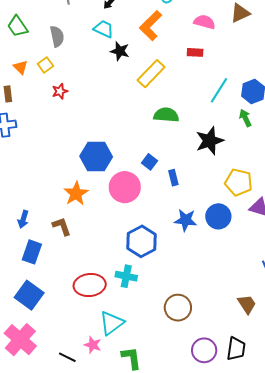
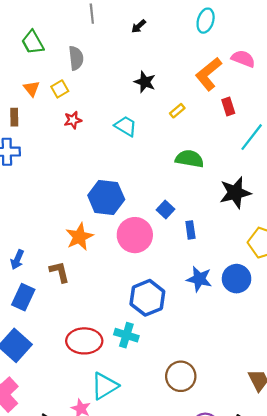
orange L-shape: (151, 26) -> (208, 74), moved
cyan trapezoid: (104, 29) -> (126, 126), moved
red rectangle: (195, 52) -> (228, 106), moved, turned 63
yellow rectangle: (151, 74) -> (177, 111), size x0.5

